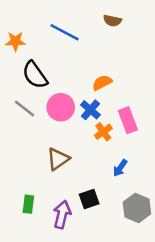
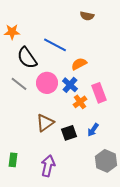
blue line: (65, 32) -> (55, 45), moved
black square: (89, 199) -> (69, 133), moved
green rectangle: (28, 204) -> (13, 160), moved

